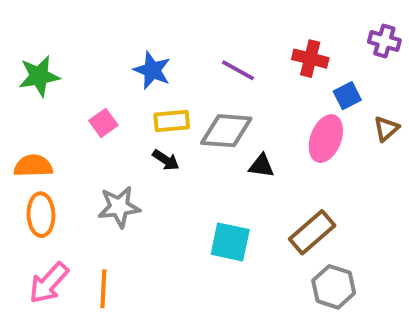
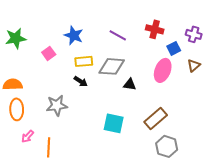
purple cross: (384, 41) -> (194, 34), moved
pink square: (103, 123) -> (49, 53), moved
pink arrow: (49, 283) -> (28, 136), moved, size x0.6

